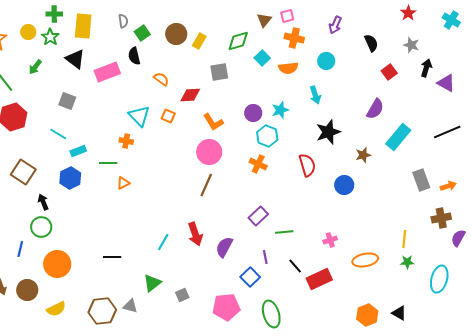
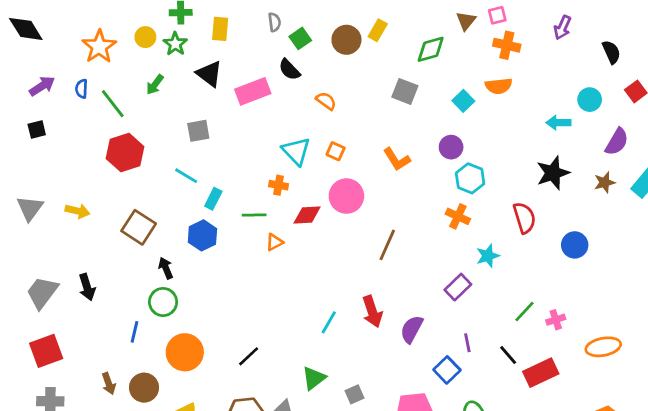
yellow rectangle: (83, 26) -> (220, 29), size x0.7
yellow rectangle: (199, 41) -> (378, 30), moved
black semicircle: (134, 56) -> (289, 70), turned -30
cyan square: (262, 58) -> (463, 101), moved
cyan circle: (326, 61) -> (590, 100), moved
gray square: (219, 72) -> (405, 91), turned 30
red diamond: (190, 95) -> (307, 215), moved
cyan arrow: (315, 95) -> (558, 123), moved, turned 108
gray square: (67, 101) -> (198, 131), turned -30
cyan star: (280, 110) -> (488, 256), moved
cyan rectangle: (78, 151) -> (213, 199), turned -42
pink circle: (209, 152) -> (346, 196), moved
brown star: (363, 155) -> (605, 182), moved
green line: (284, 232) -> (524, 312), moved, turned -42
black line: (112, 257) -> (249, 356), moved, turned -42

